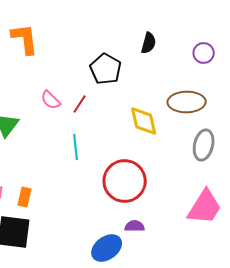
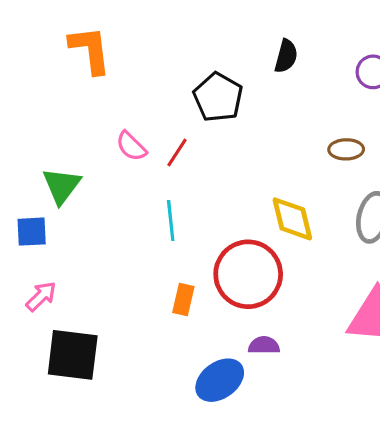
brown ellipse: (187, 102) -> (346, 149), size x0.6
yellow diamond: (144, 121) -> (292, 219), moved
orange rectangle: (25, 197) -> (183, 300), moved

